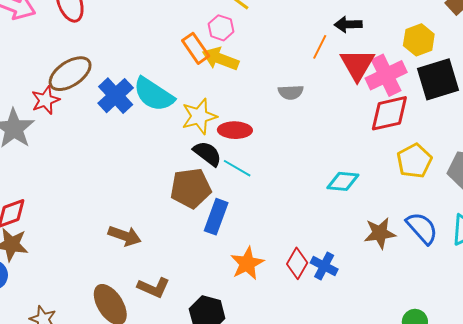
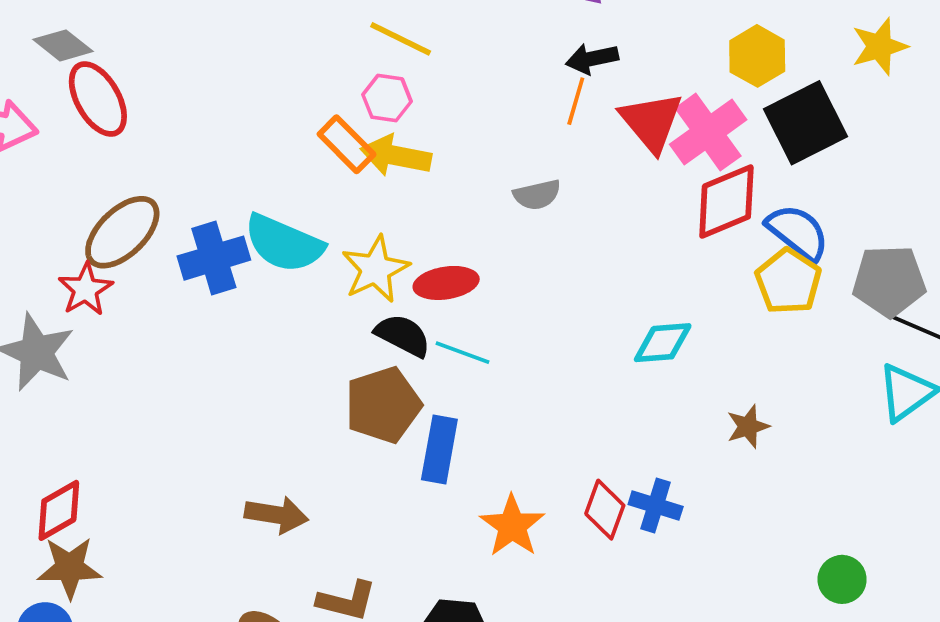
black arrow: (348, 24) -> (592, 59), moved
blue cross: (116, 96) -> (214, 258), turned 36
blue semicircle: (422, 228) -> (798, 232), moved
brown star: (380, 233) -> (748, 427), size x0.7

